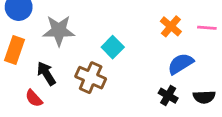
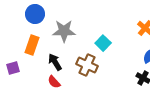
red semicircle: (34, 98) -> (54, 82), moved

